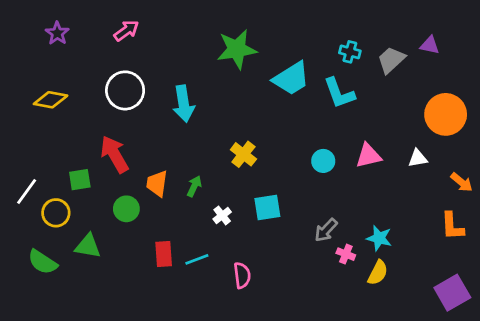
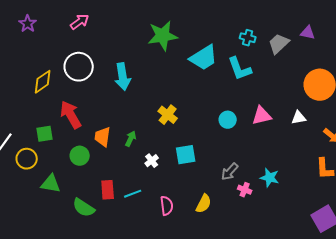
yellow diamond: (51, 100) -> (43, 82), moved, turned -45
green semicircle: (43, 262) -> (84, 208), moved
yellow semicircle: (378, 273) -> (204, 204), moved

